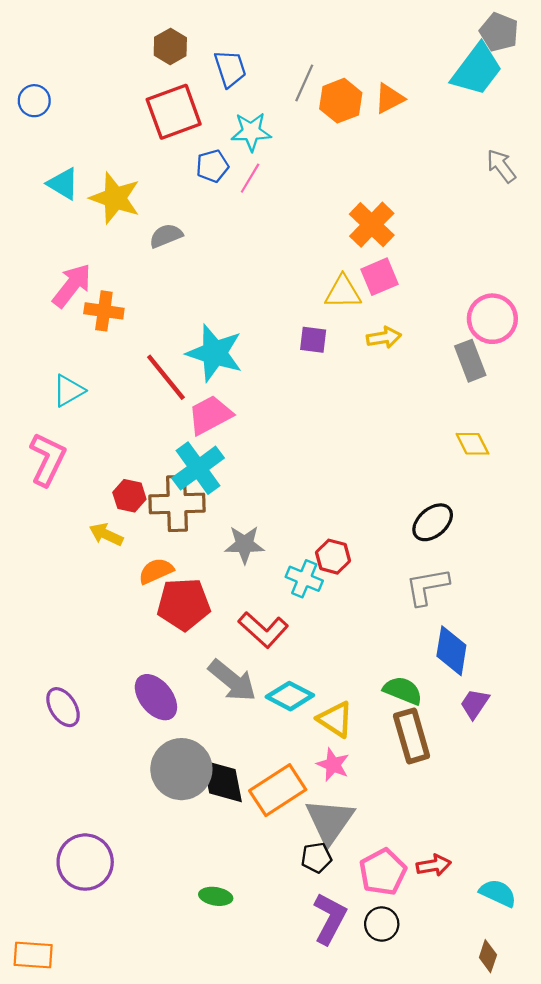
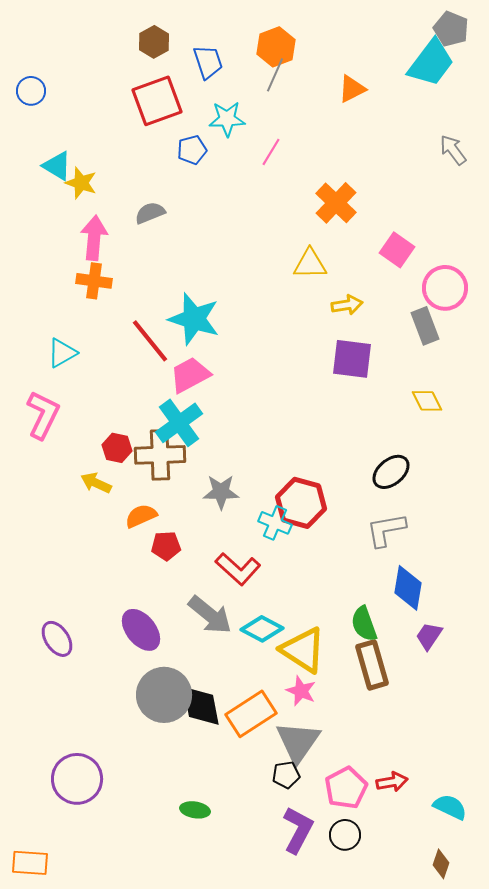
orange hexagon: (341, 101) -> (276, 47), moved
pink line: (250, 178) -> (271, 152), moved
yellow star: (115, 198) -> (81, 183), moved, size x0.7
pink square: (380, 277) -> (397, 250), moved, turned -32
pink arrow: (72, 285) -> (94, 238), moved, turned -33
purple square: (313, 340) -> (352, 359), moved, size x1.6
red hexagon: (333, 557) -> (301, 503), size x1.6
red pentagon: (184, 604) -> (166, 546), size x0.6
green semicircle: (403, 691) -> (364, 624), turned -132
yellow triangle: (335, 719) -> (303, 650), size x1.4

